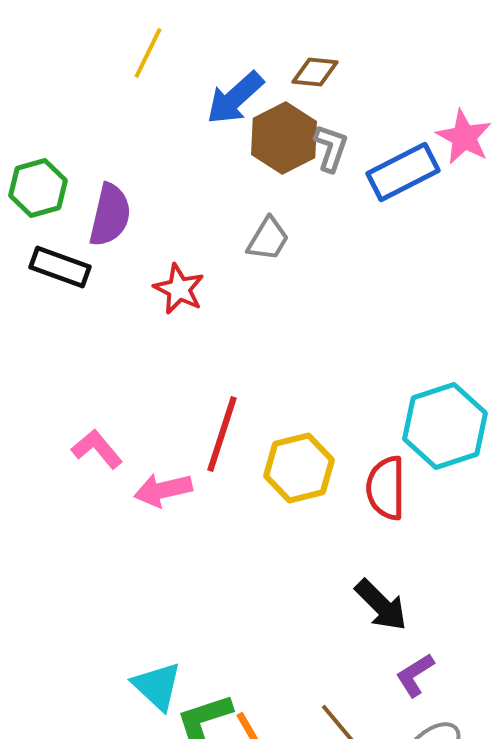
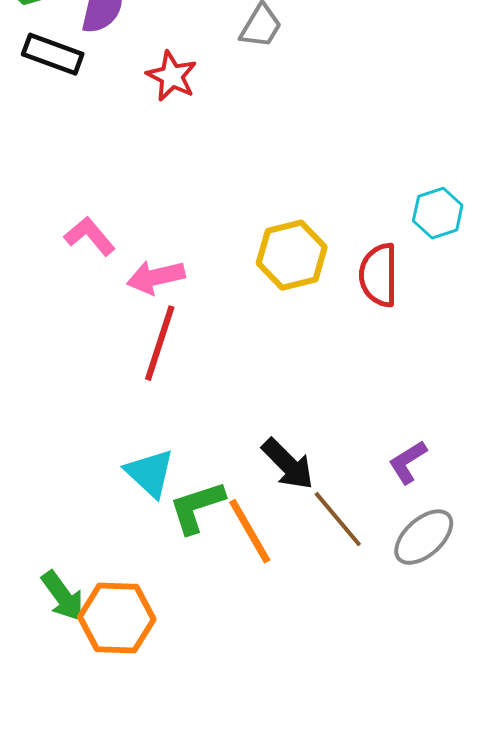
cyan hexagon: (445, 426) -> (438, 213), size x0.6
red line: (222, 434) -> (160, 343), moved
black arrow: (381, 605) -> (288, 464), moved

